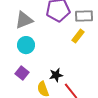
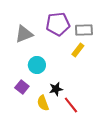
cyan circle: (26, 45) -> (37, 65), moved

